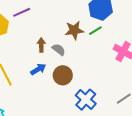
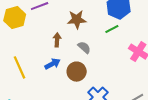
brown star: (74, 30) -> (77, 20), moved
gray semicircle: (59, 50) -> (84, 47), moved

